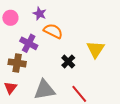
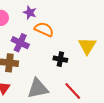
black cross: (68, 61) -> (60, 59), turned -32

